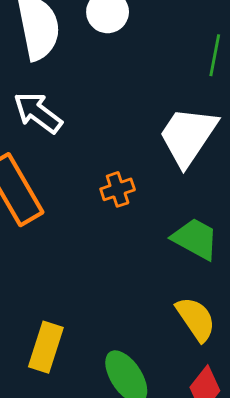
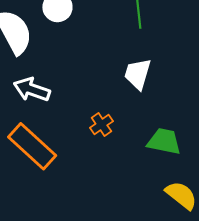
white trapezoid: (188, 136) -> (138, 74), size x0.7

